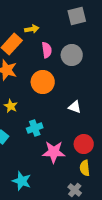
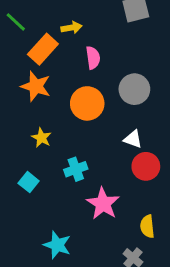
gray circle: (72, 55) -> (134, 89), moved
red circle: (84, 144) -> (146, 166), moved
pink star: (54, 152) -> (103, 204), turned 30

